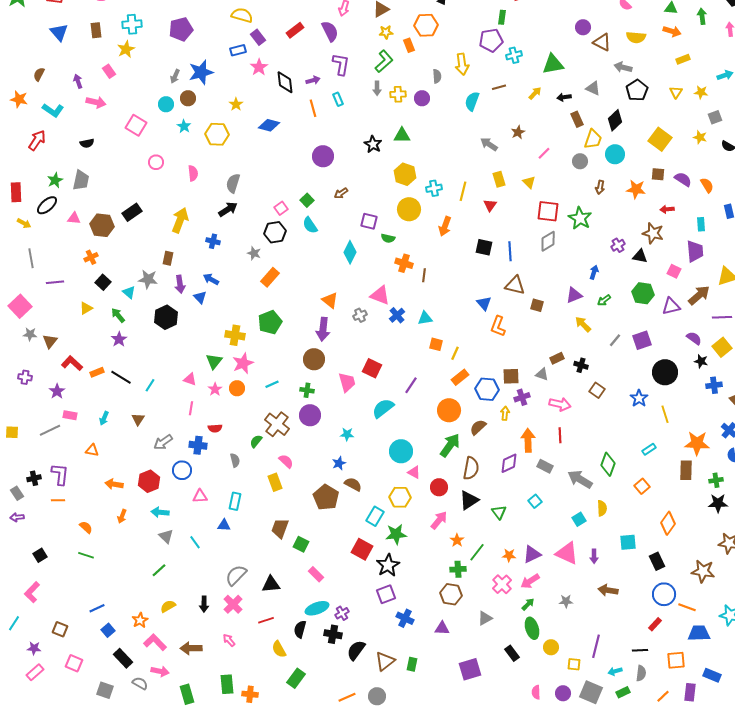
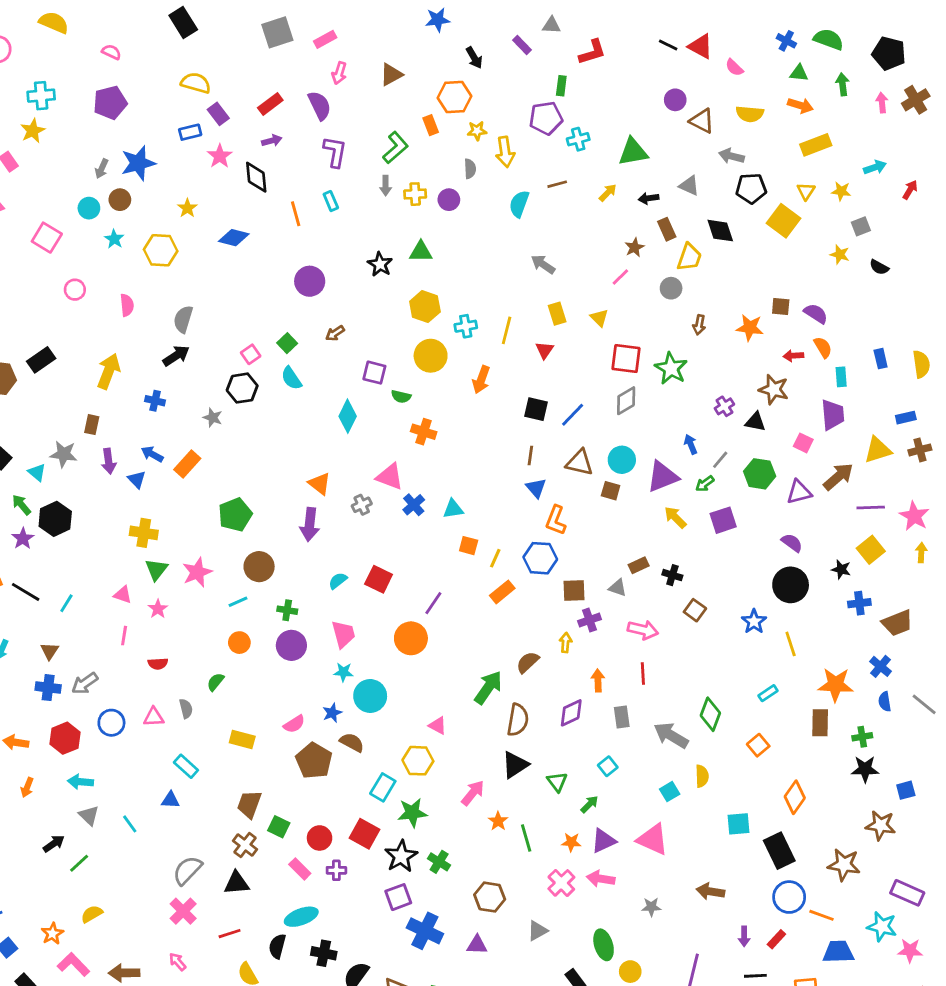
yellow star: (386, 32) -> (477, 131), moved
yellow rectangle: (683, 59) -> (816, 145), size x1.5
purple arrow: (313, 80) -> (272, 141), moved
black pentagon: (637, 90) -> (751, 188), turned 30
black diamond: (615, 120) -> (720, 231), turned -65
brown star: (518, 132) -> (634, 247), moved
yellow square: (660, 139) -> (784, 221), moved
cyan circle: (615, 154) -> (622, 460), moved
orange semicircle: (707, 185) -> (823, 347), moved
blue line: (510, 251) -> (573, 415), turned 48
blue arrow: (594, 272) -> (691, 444), turned -40
brown line: (424, 275) -> (530, 456), moved
orange rectangle: (270, 277) -> (187, 464), moved
purple triangle: (574, 295) -> (663, 477), size x1.4
black hexagon: (166, 317) -> (55, 519), moved
yellow cross: (235, 335) -> (144, 533), moved
purple semicircle: (694, 338) -> (792, 543), moved
gray line: (615, 340) -> (720, 460), moved
purple square: (642, 340) -> (723, 520), moved
brown circle: (314, 359) -> (259, 567), moved
pink trapezoid: (347, 382) -> (343, 634), moved
orange circle: (237, 388) -> (239, 643), moved
blue hexagon: (487, 389) -> (540, 558), moved
cyan semicircle: (383, 408) -> (338, 581), moved, size x0.6
orange circle: (449, 410) -> (411, 638), moved
brown cross: (277, 424) -> (245, 845), moved, size x0.7
orange arrow: (528, 440) -> (598, 681), size x0.7
blue cross: (198, 445) -> (48, 688), moved
cyan circle: (401, 451) -> (370, 696), moved
pink semicircle: (286, 461) -> (294, 724), moved, turned 105
gray rectangle: (545, 466) -> (622, 717), turned 56
yellow rectangle: (275, 482) -> (242, 740), turned -54
red circle: (439, 487) -> (320, 838), moved
pink triangle: (200, 496) -> (154, 717), moved
cyan rectangle: (235, 501) -> (186, 766), turned -60
green line: (477, 552) -> (526, 838), turned -54
purple arrow: (594, 556) -> (744, 936), moved
black rectangle: (657, 561) -> (779, 851), size x1.4
green cross: (458, 569) -> (439, 862), moved, turned 35
pink arrow: (530, 581) -> (601, 879), turned 42
black arrow: (204, 604) -> (54, 844), moved, turned -126
green arrow: (528, 604) -> (589, 804), moved
purple cross: (342, 613) -> (336, 870), moved, turned 32
blue cross: (405, 618) -> (425, 931), size x1.4

